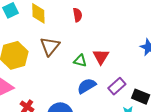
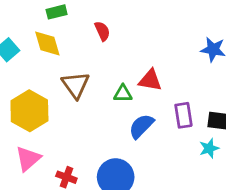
red triangle: (101, 57) -> (150, 80), turned -36
purple rectangle: (117, 86) -> (183, 115), turned -42

